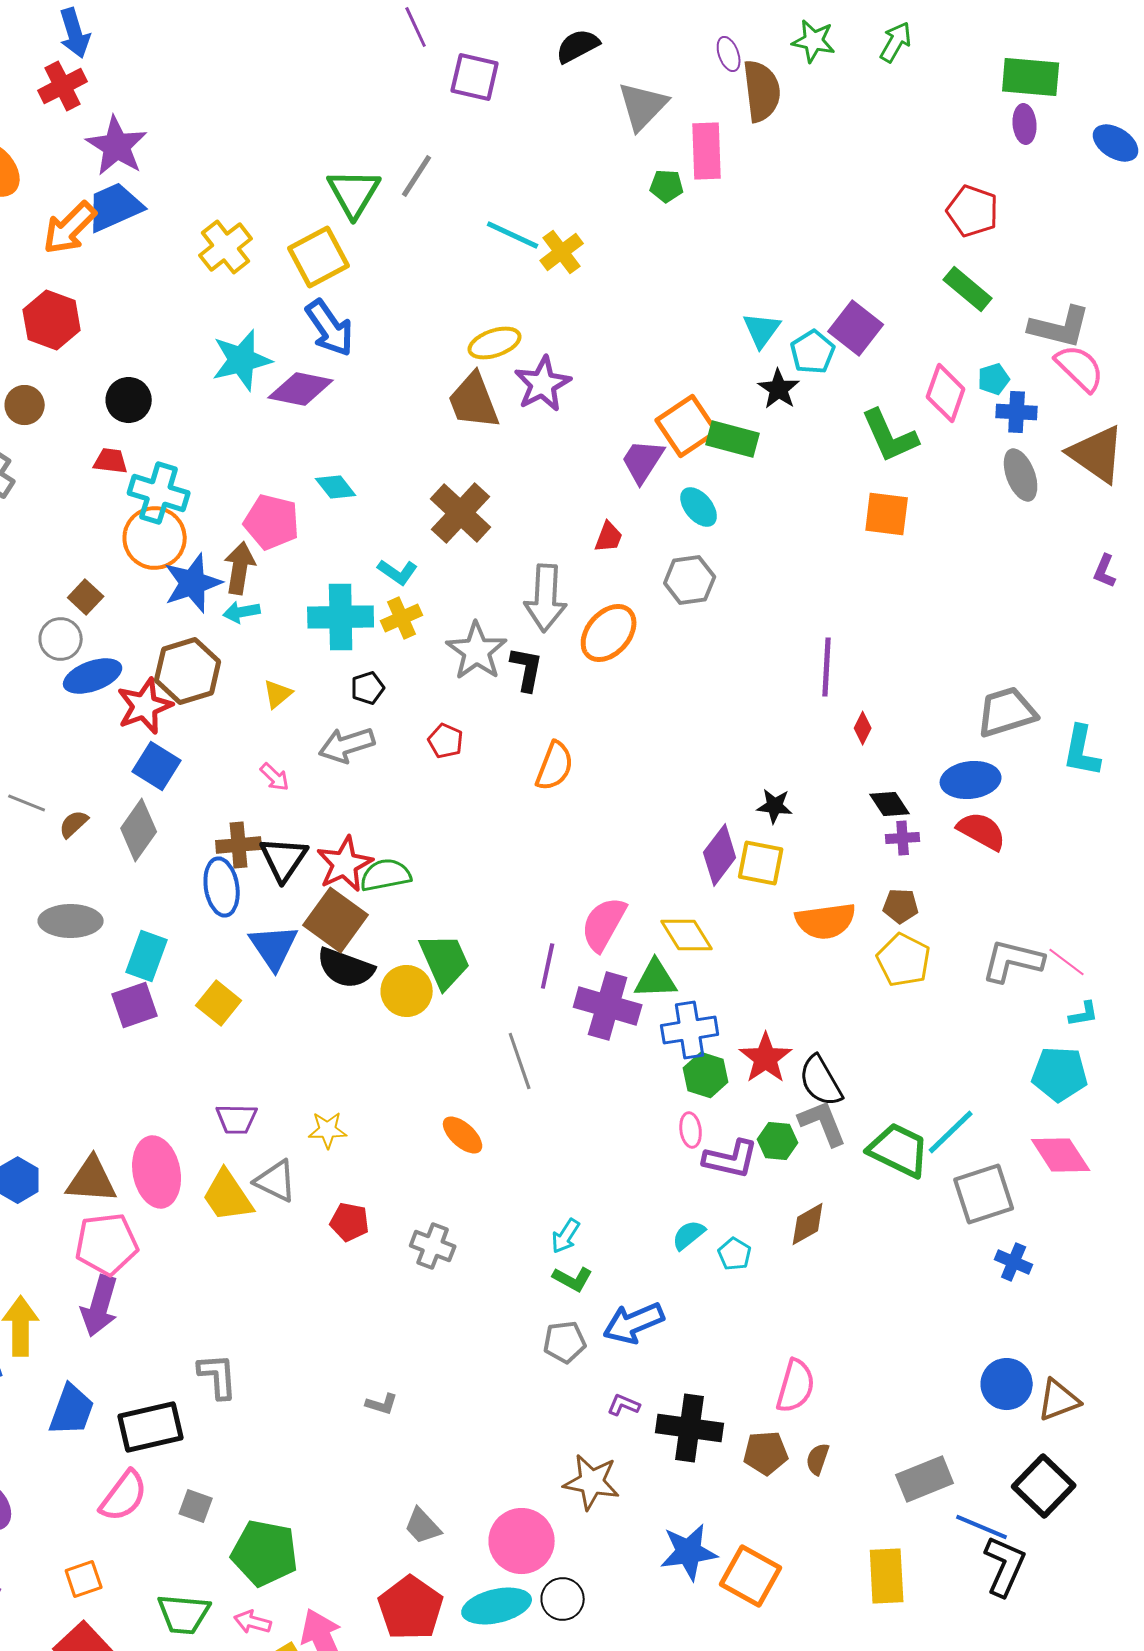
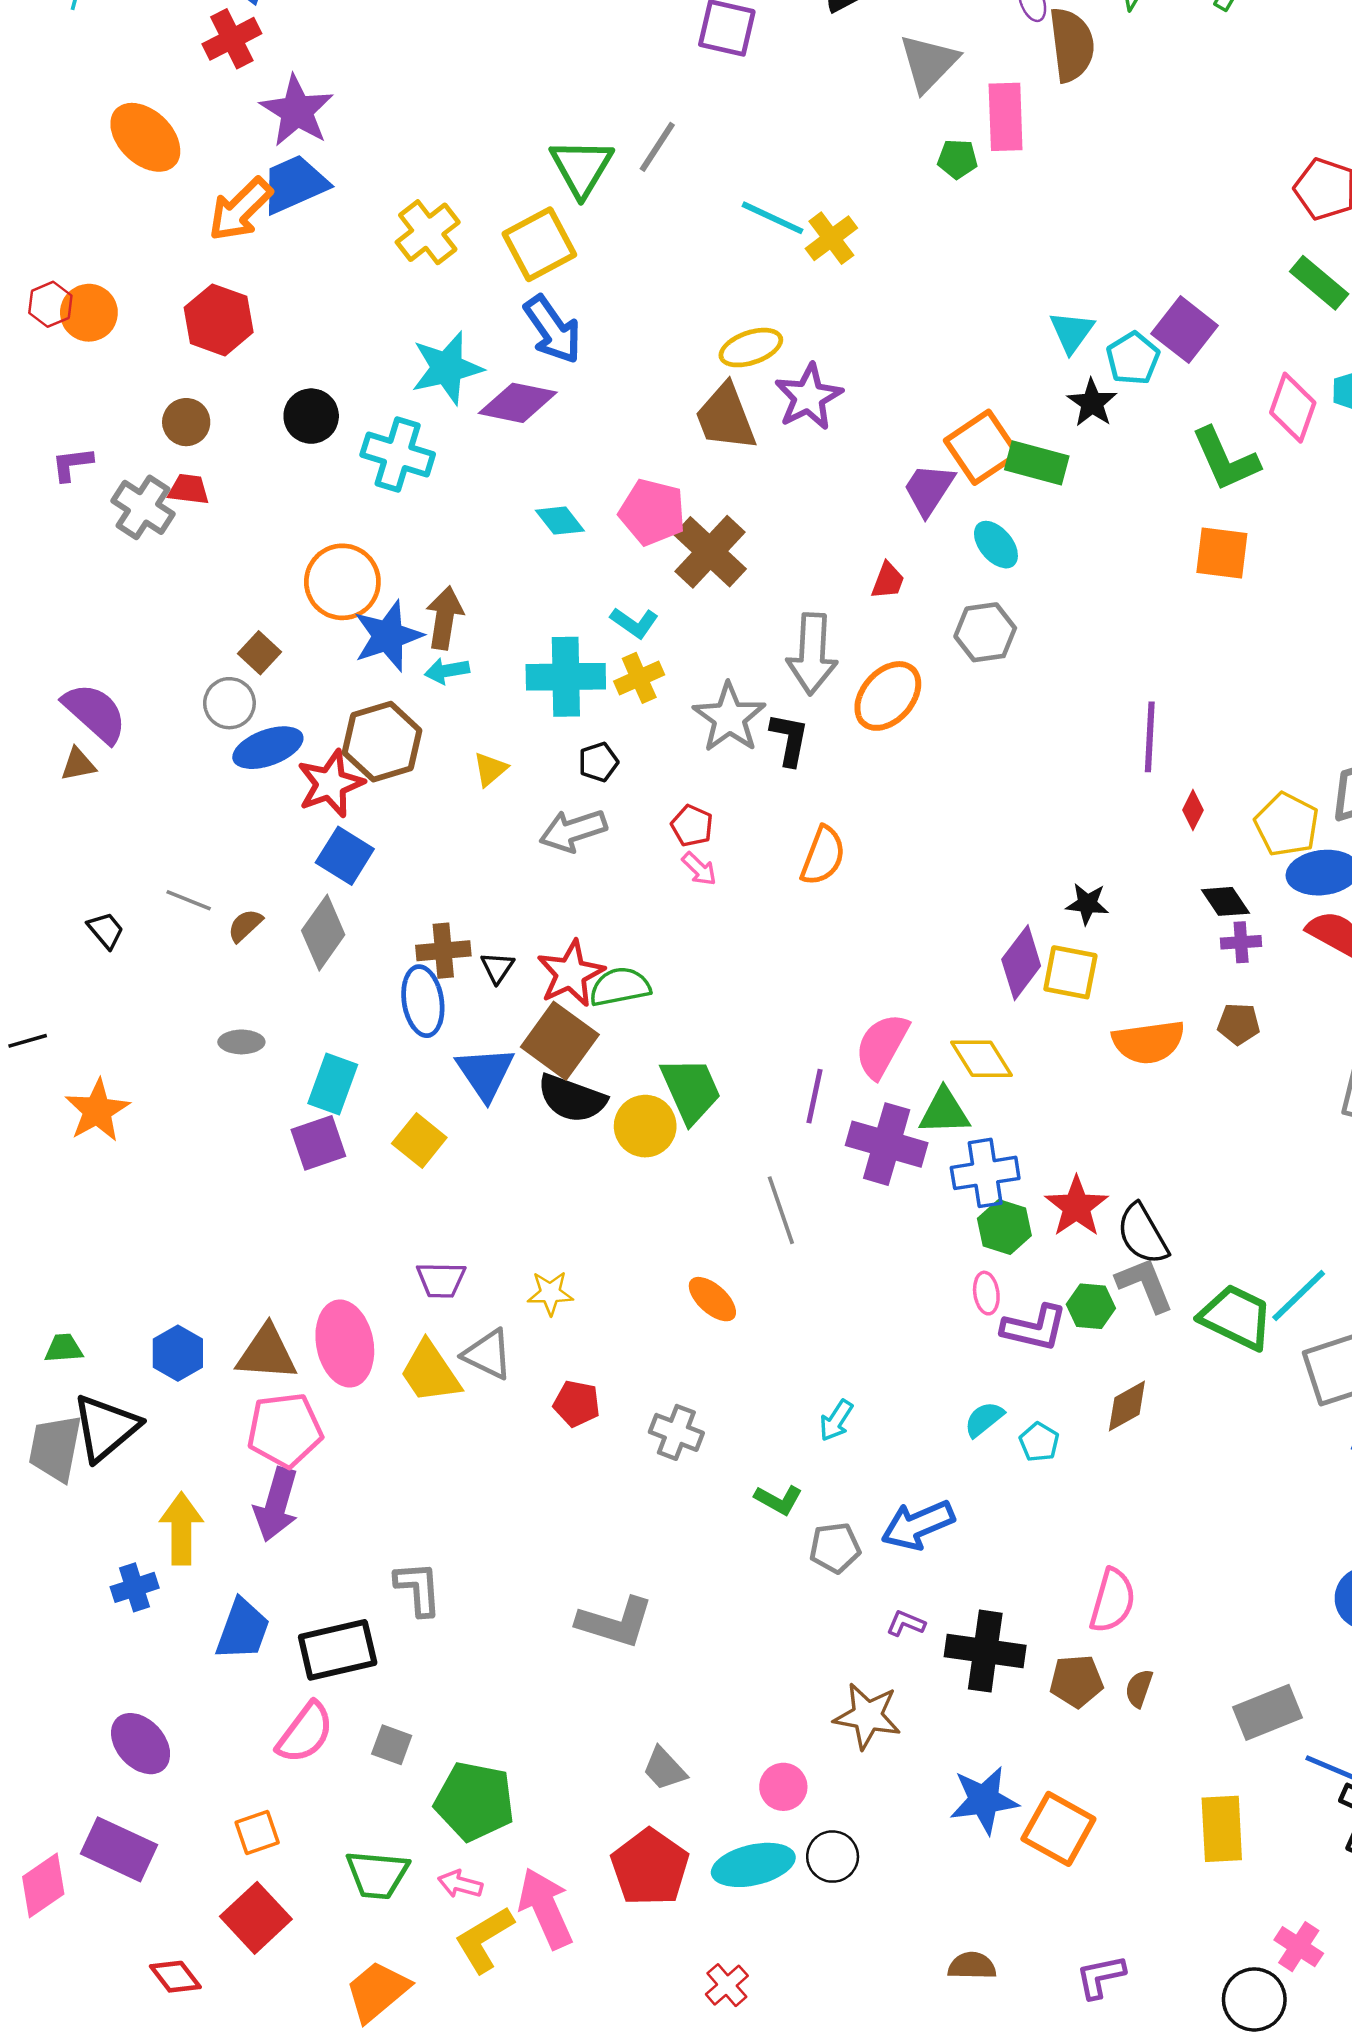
red trapezoid: (111, 461) -> (189, 489), moved
cyan cross: (159, 493) -> (398, 454), moved
pink pentagon: (272, 522) -> (652, 512), moved
pink arrow: (275, 777) -> (699, 869), moved
black triangle: (284, 859) -> (497, 967), size x0.6
gray ellipse: (71, 921) -> (241, 1042), size x0.6
yellow pentagon: (904, 960) -> (1287, 825), moved
green L-shape: (573, 1279) -> (779, 1500), moved
gray L-shape: (382, 1404) -> (615, 1622), size x2.0
pink circle: (522, 1541) -> (783, 1787), size x0.6

